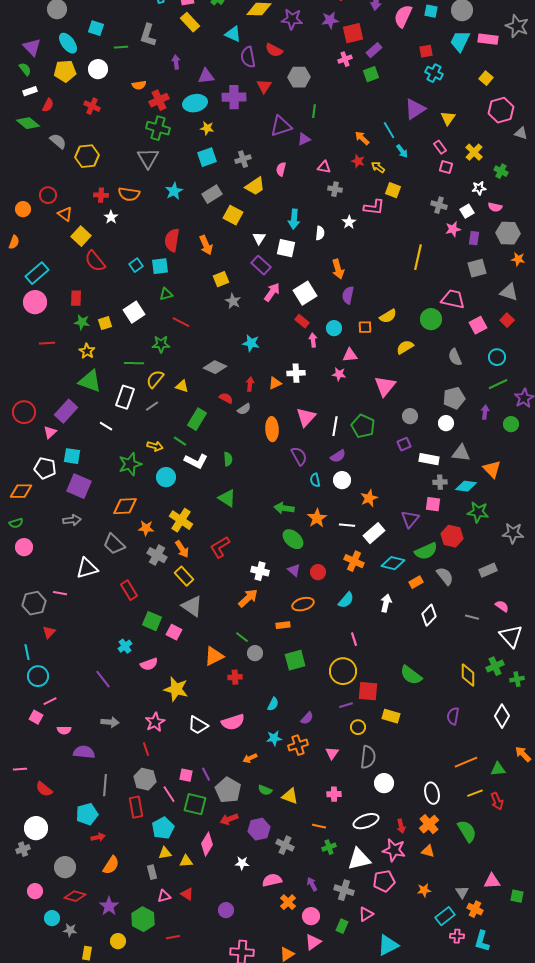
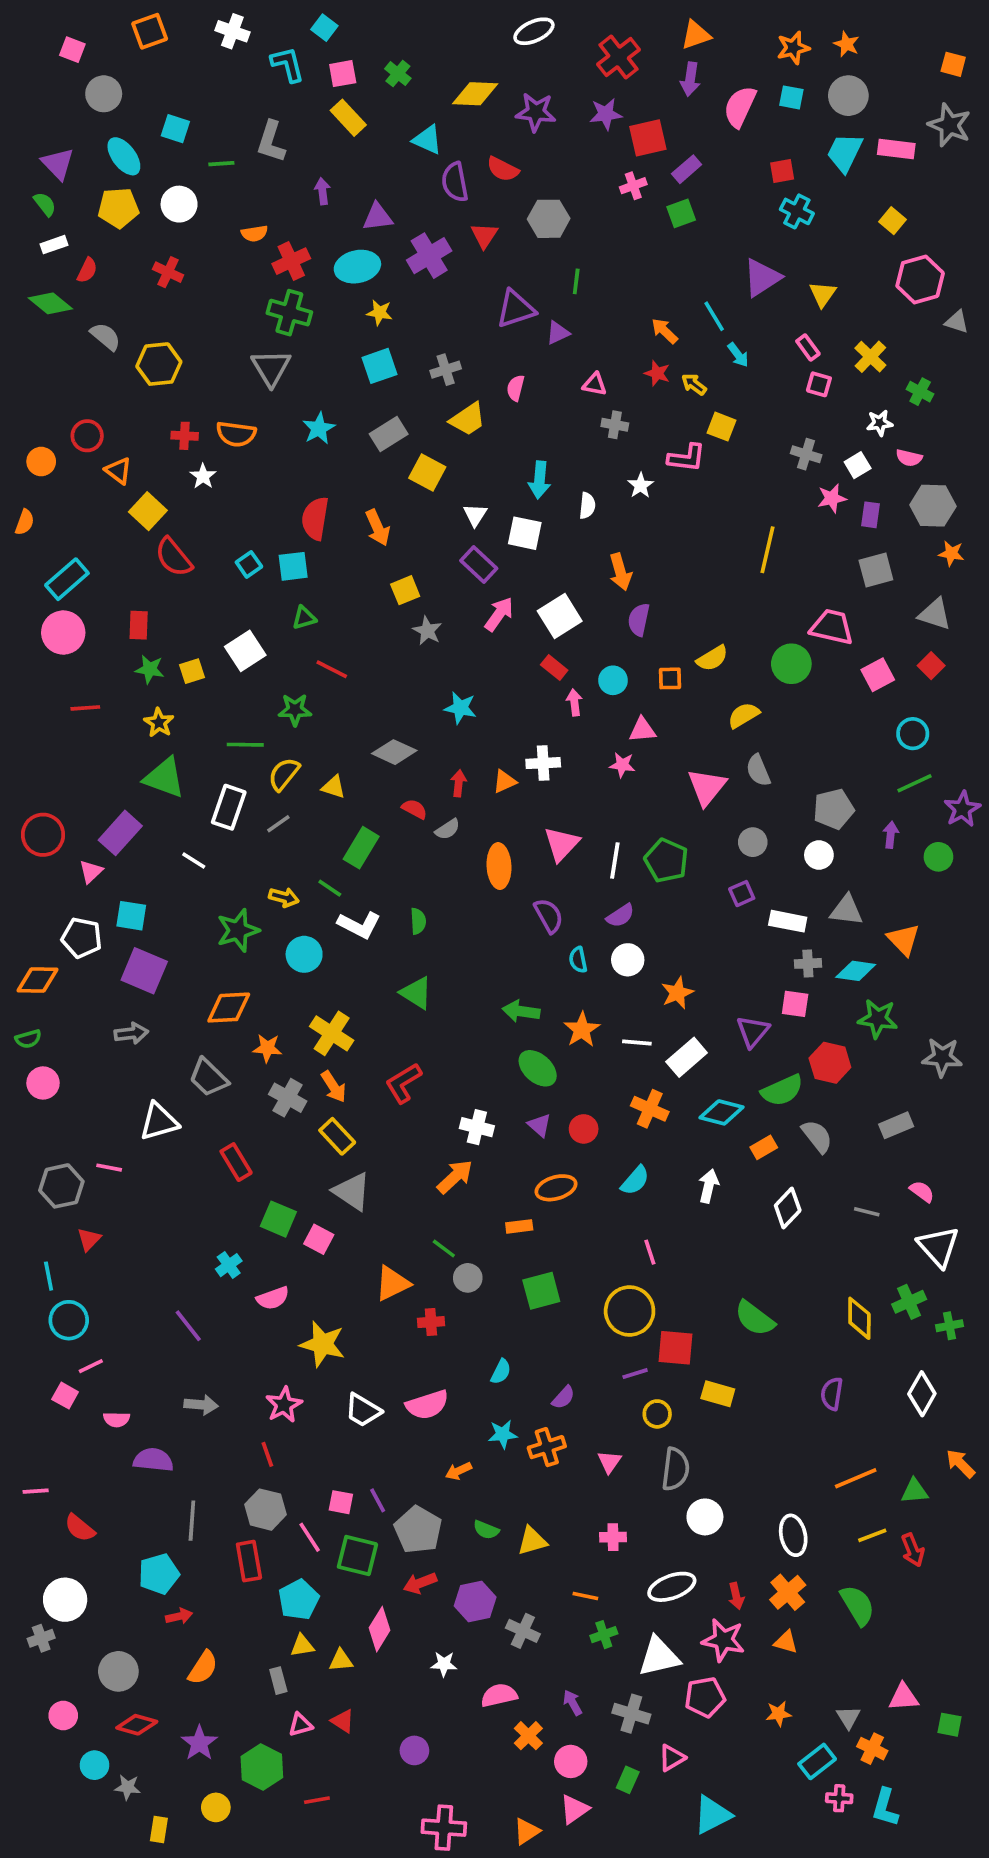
purple cross: (234, 97) -> (429, 256), turned -30
gray semicircle: (455, 357) -> (758, 770), moved
yellow triangle: (290, 796) -> (532, 1541), turned -36

